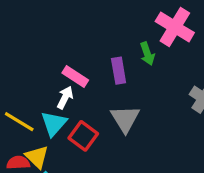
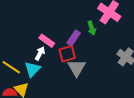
purple rectangle: (119, 71) -> (74, 38), turned 42
red square: (83, 136) -> (67, 54), moved, turned 36

